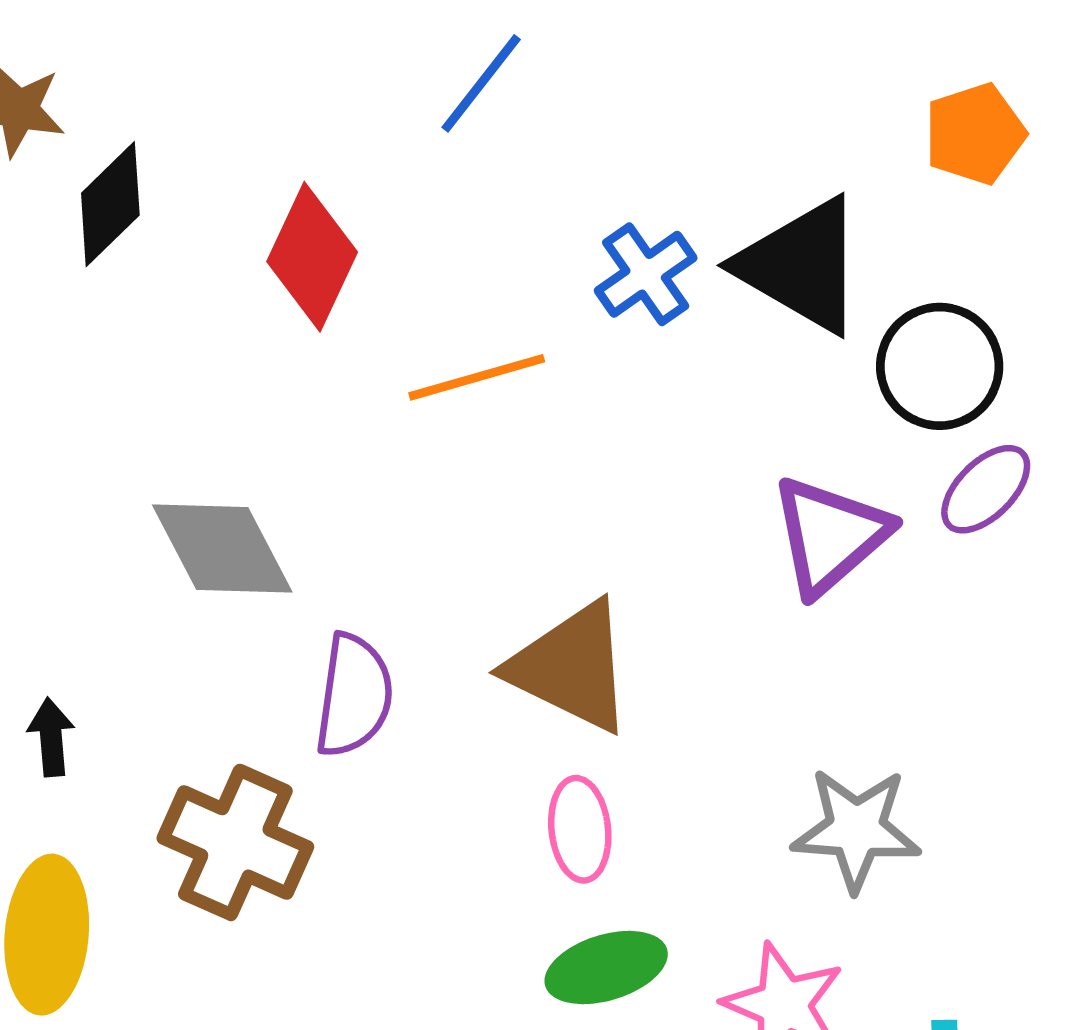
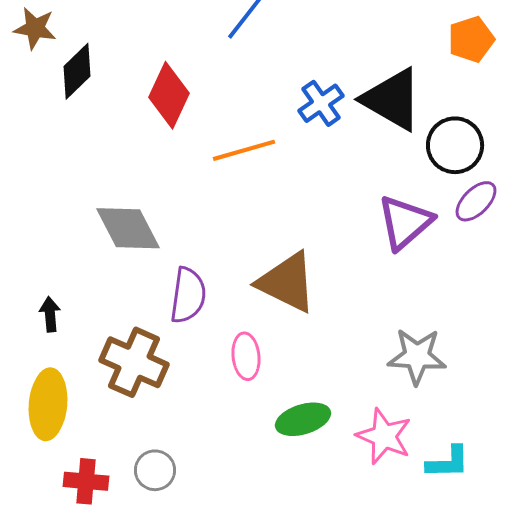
pink ellipse: (580, 829) -> (246, 356), moved

